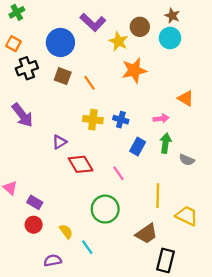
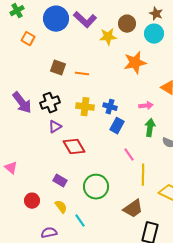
yellow star: (119, 41) -> (108, 37), turned -30
blue circle: (60, 42) -> (56, 19), moved
orange square: (13, 44) -> (28, 39), moved
black cross: (27, 68) -> (50, 103), moved
orange star: (134, 70) -> (135, 63), moved
orange line: (89, 83) -> (82, 74), turned -48
blue rectangle: (138, 146) -> (117, 126), moved
pink line: (119, 173) -> (129, 155), moved
purple rectangle: (35, 202) -> (60, 181), moved

